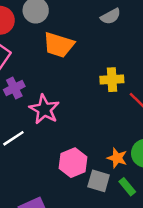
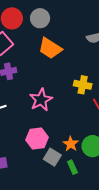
pink star: (44, 109) -> (41, 100), moved

